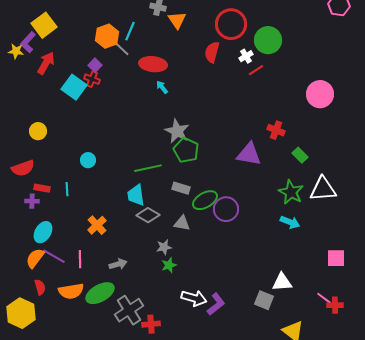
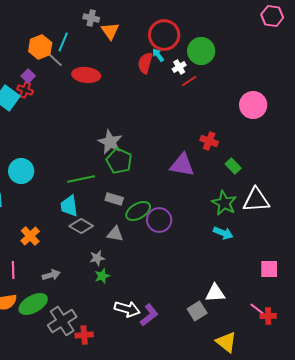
cyan arrow: (162, 87) -> (158, 55), moved
cyan circle: (88, 160) -> (21, 171), size x1.6
gray square: (264, 300) -> (197, 311), turned 36

